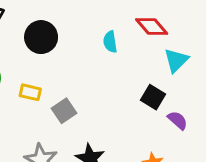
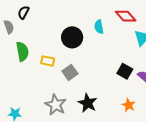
black circle: (41, 37) -> (72, 37), moved
black square: (153, 97) -> (125, 71), moved

